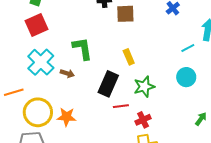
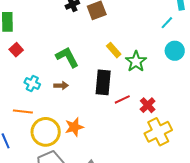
red square: (37, 25) -> (16, 50), size x0.6
cyan cross: (41, 62) -> (32, 83), size x0.6
green star: (144, 87) -> (136, 61), moved
orange line: (14, 92) -> (23, 111), moved, turned 42

